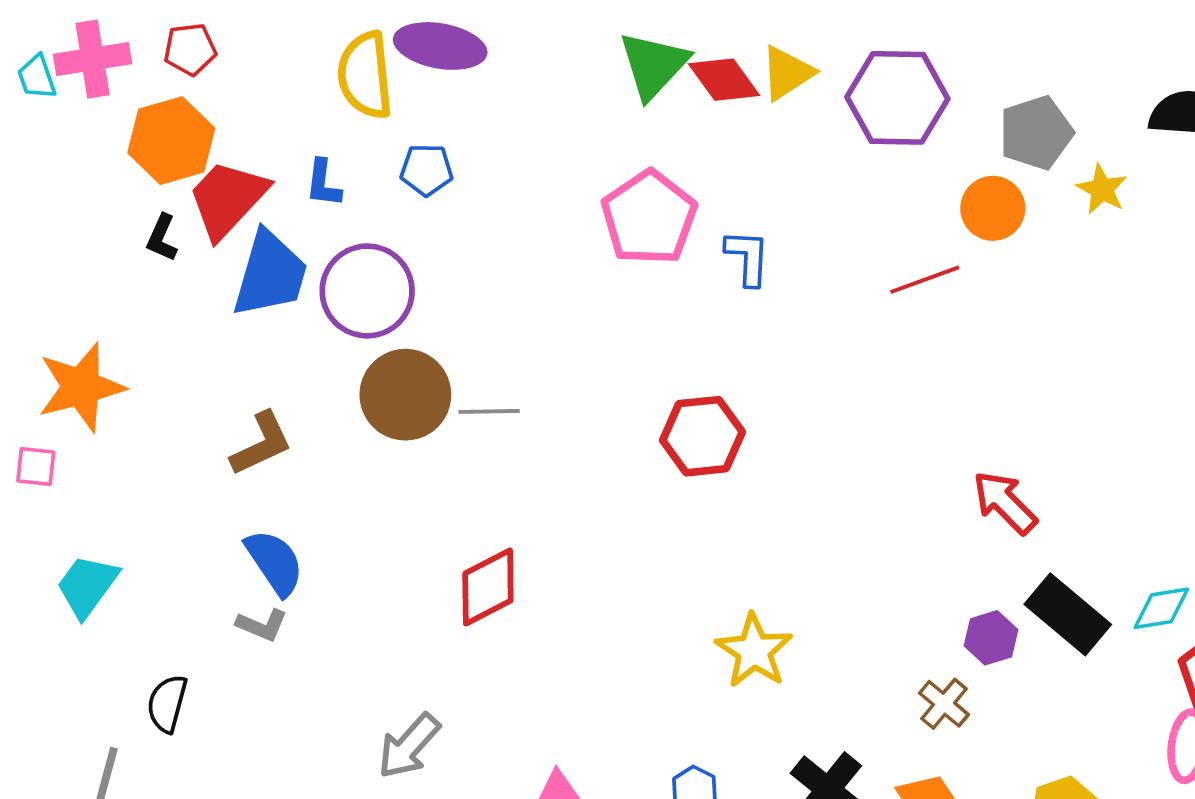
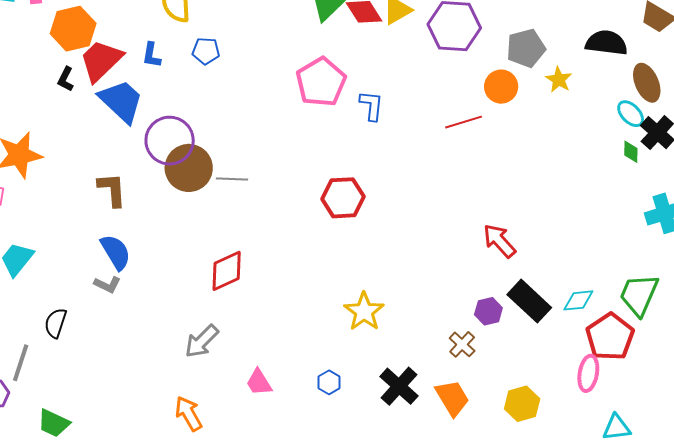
blue trapezoid: (270, 274) -> (121, 101), turned -66
purple circle: (367, 291) -> (170, 141), moved
brown L-shape: (261, 444) -> (112, 190), turned -72
gray arrow: (409, 746) -> (202, 341), moved

